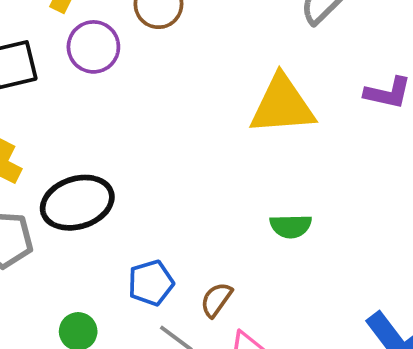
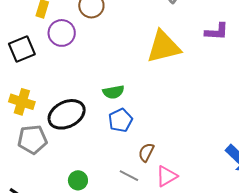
green semicircle: (291, 226) -> (113, 92), moved
blue pentagon: (151, 283) -> (120, 120), moved

